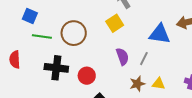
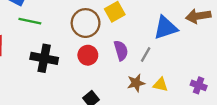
brown circle: (74, 33) -> (86, 23), moved
blue triangle: (160, 34) -> (166, 28), turned -30
red circle: (87, 76) -> (88, 55), moved

